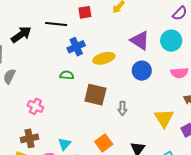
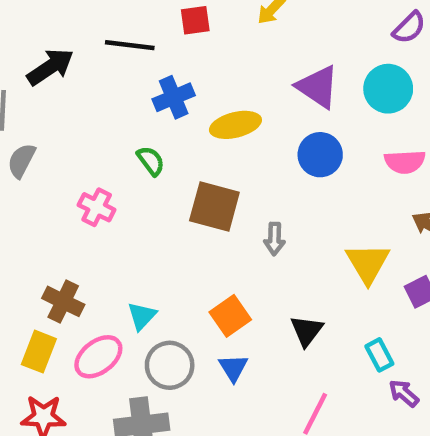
green semicircle: (67, 75) -> (151, 161), turned 48
pink cross: (35, 106) -> (97, 207), moved
brown cross: (29, 138) -> (63, 301), turned 36

